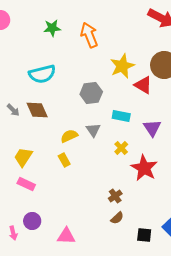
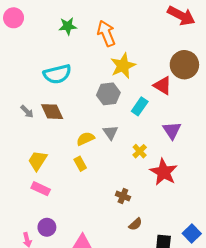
yellow star: (122, 66) -> (123, 66), moved
cyan rectangle: (121, 116) -> (140, 106), moved, turned -66
brown cross: (115, 196) -> (123, 196), moved, turned -32

